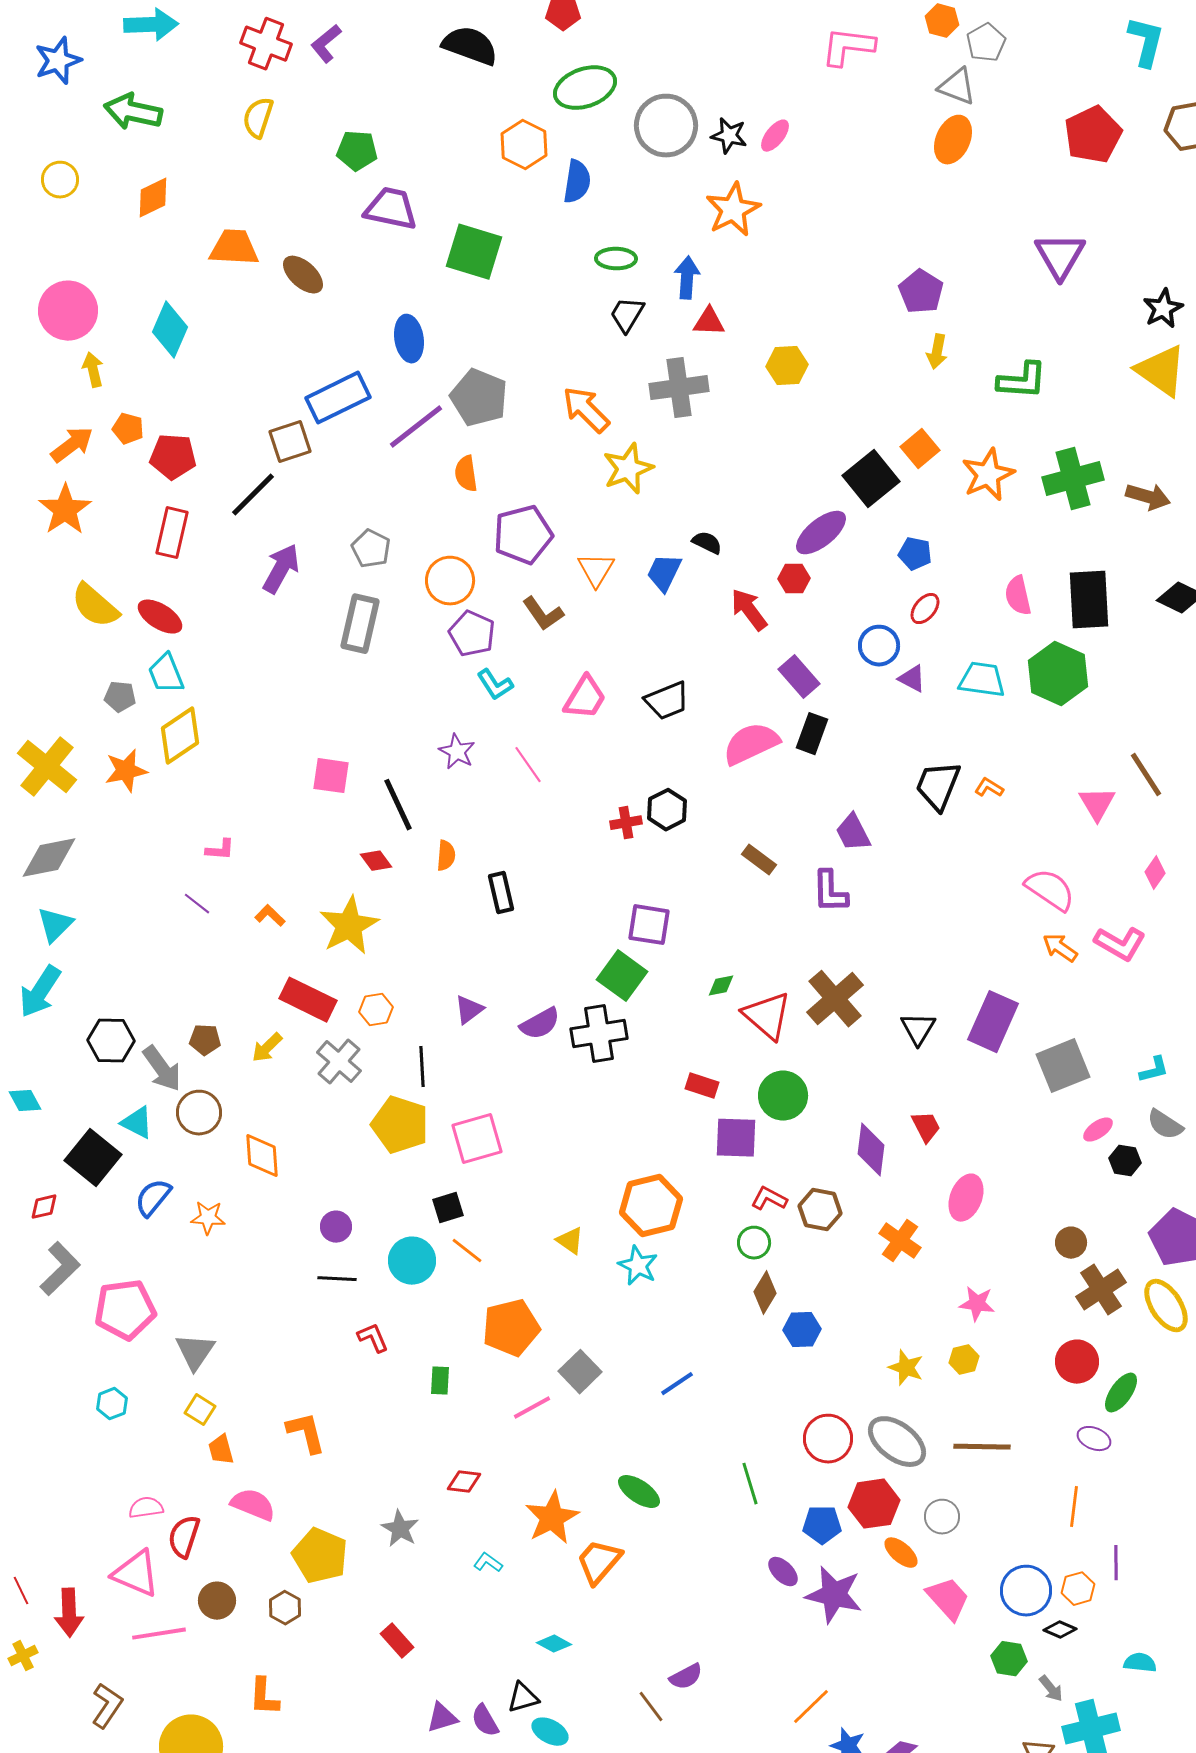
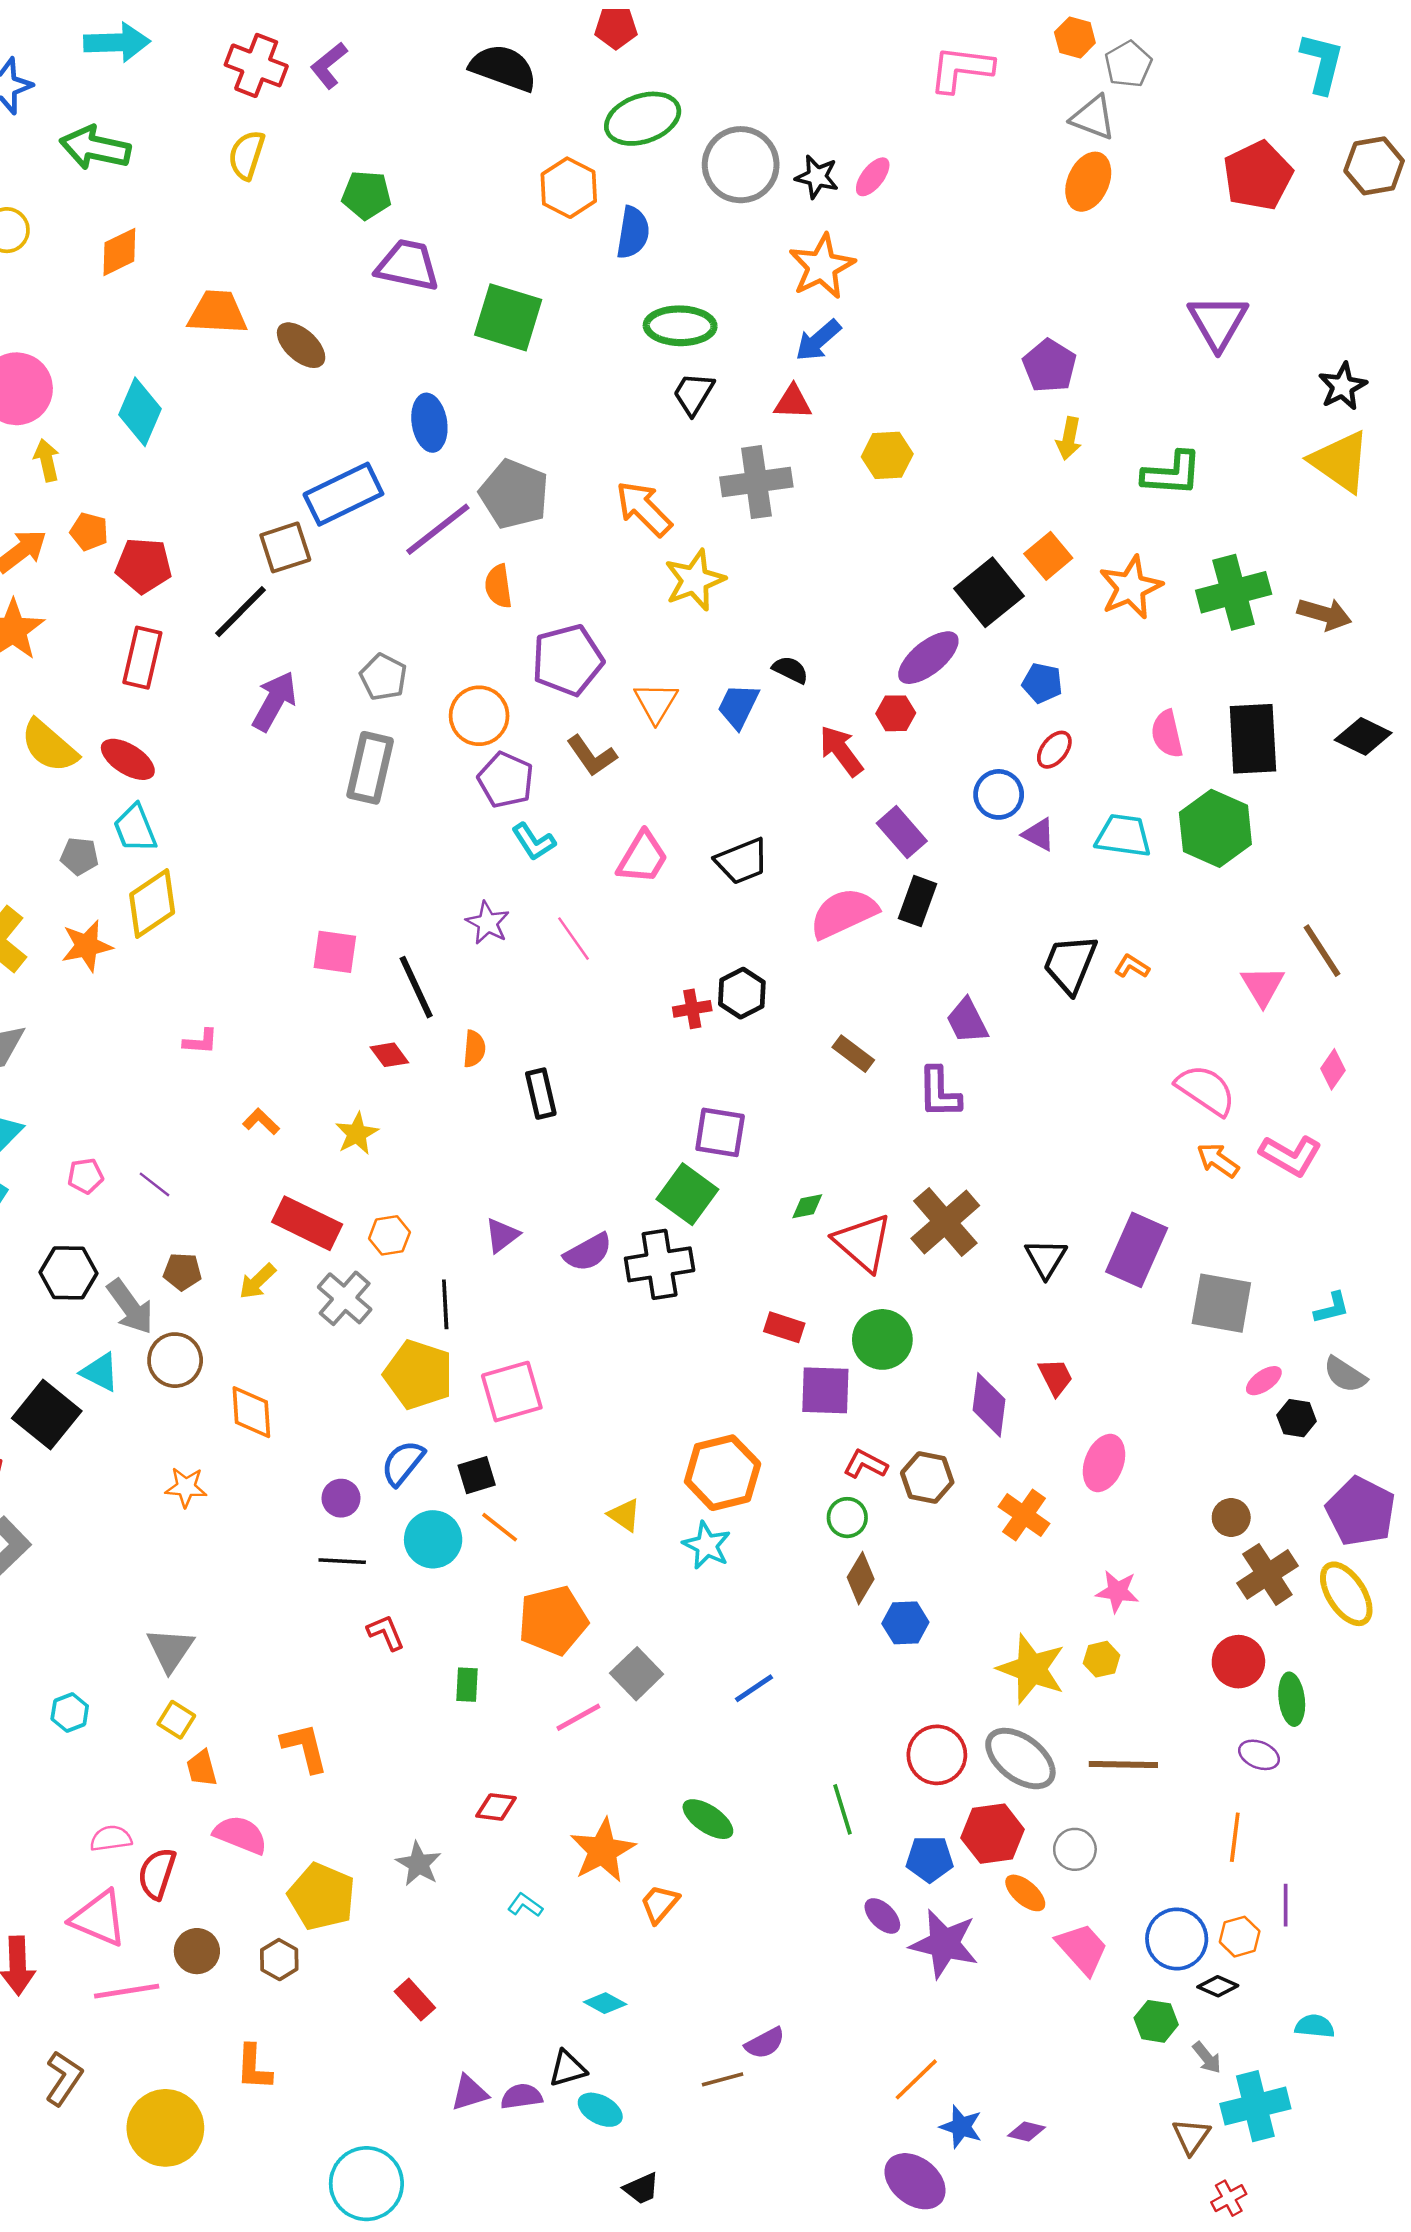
green ellipse: (616, 259) -> (680, 326), size x1.4
blue arrow: (687, 278) -> (818, 340), moved, turned -135
purple line: (197, 904) -> (154, 1184), moved
yellow star: (349, 926) -> (357, 1134), size x0.6
gray square: (1063, 1066) -> (1221, 1303), turned 32
blue semicircle: (153, 1198) -> (403, 1463), moved
pink pentagon: (125, 1310) -> (85, 1176), moved, size x0.5
yellow star: (906, 1368) -> (1031, 1669), size x1.6
green ellipse: (1121, 1393) -> (1292, 1699), turned -42
orange trapezoid: (599, 1562) -> (660, 1904), size x0.7
brown line: (651, 1707) -> (723, 2079), turned -68
purple semicircle: (485, 1721) -> (521, 2096), turned 112

